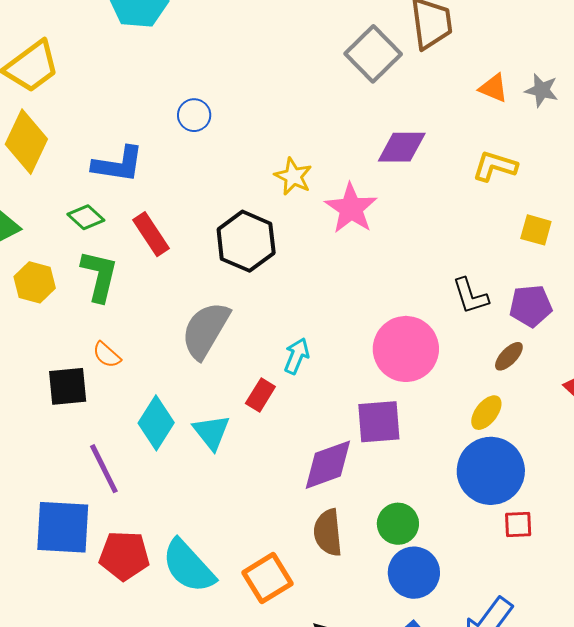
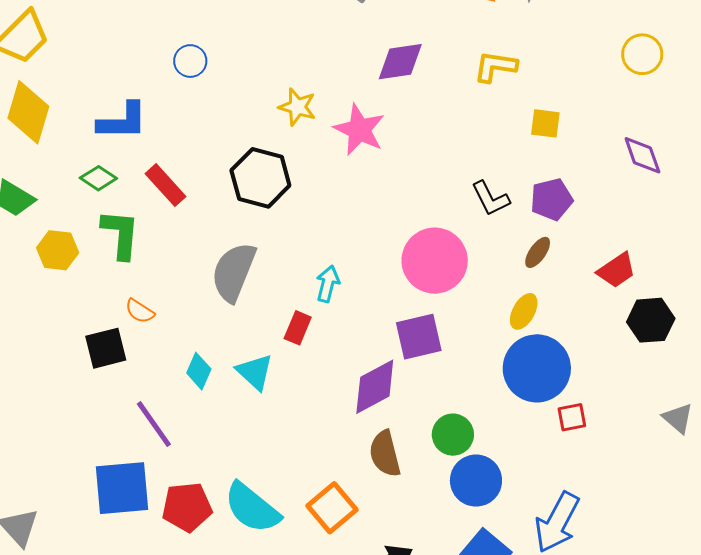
cyan diamond: (156, 423) -> (199, 371), size x0.7

